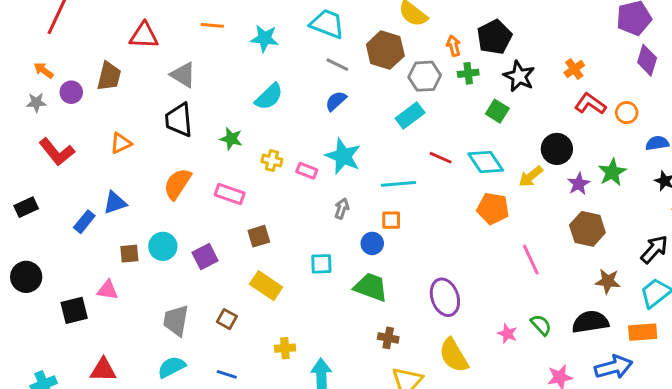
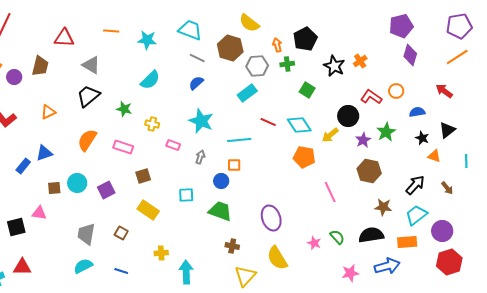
black star: (519, 76) -> (334, 66), moved
red L-shape: (590, 104) -> (371, 97), moved
black trapezoid: (179, 120) -> (88, 96), turned 55
pink rectangle: (307, 171) -> (173, 145), moved
red triangle: (103, 370) -> (22, 267), moved

